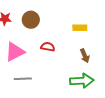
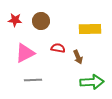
yellow rectangle: (80, 28) -> (90, 29), size x1.5
brown arrow: (85, 56) -> (78, 57), moved

